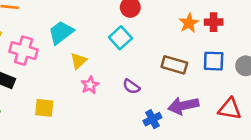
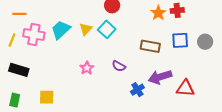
pink cross: (24, 51) -> (34, 34), moved
yellow triangle: (79, 61) -> (86, 29), moved
yellow square: (44, 108) -> (47, 97), moved
red triangle: (230, 109) -> (185, 88), moved

